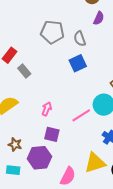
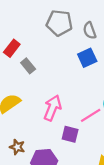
pink arrow: (47, 109) -> (52, 108), size x1.6
purple square: (52, 134) -> (70, 134), moved

